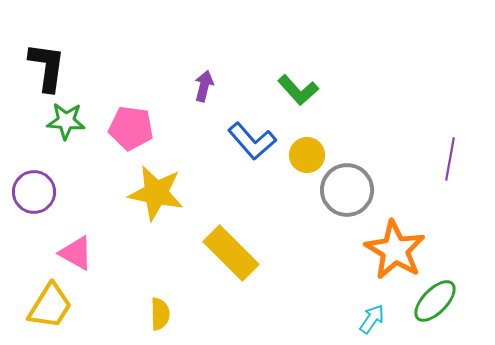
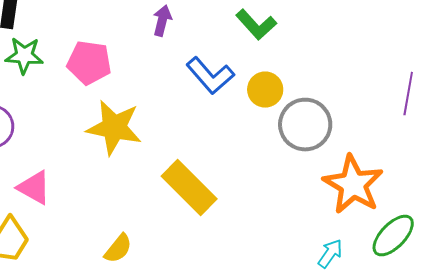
yellow semicircle: (160, 314) -> (118, 249), turned 40

